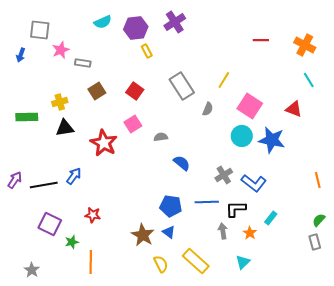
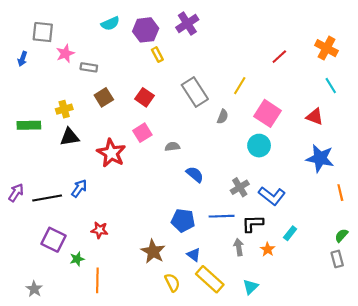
red line: (261, 40) -> (279, 57), moved, turned -42
blue star: (272, 140) -> (320, 158), moved
blue triangle: (169, 232) -> (194, 255), moved
cyan triangle: (243, 262) -> (250, 287), moved

